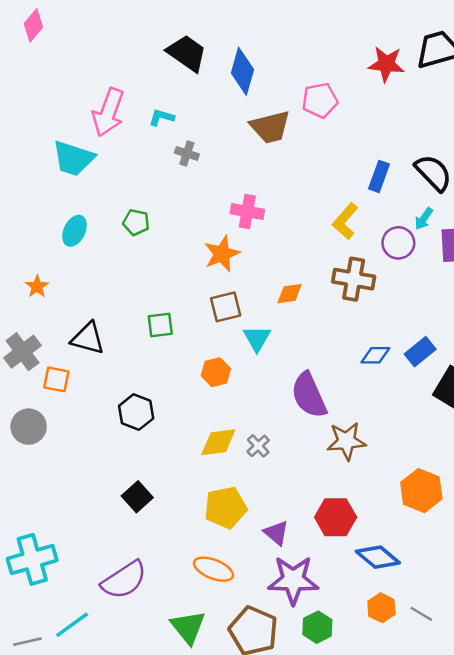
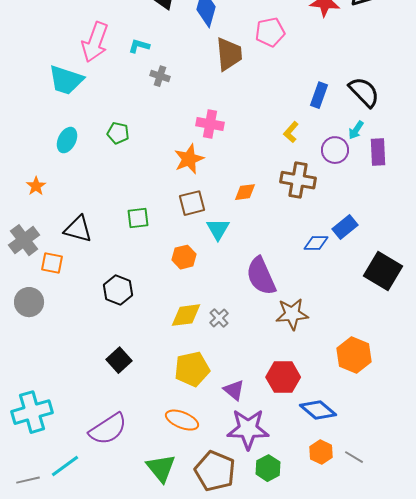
brown trapezoid: (270, 127) -> (229, 54), turned -81
yellow L-shape: (345, 221) -> (291, 132), size x0.7
blue rectangle: (420, 352) -> (345, 227), moved

